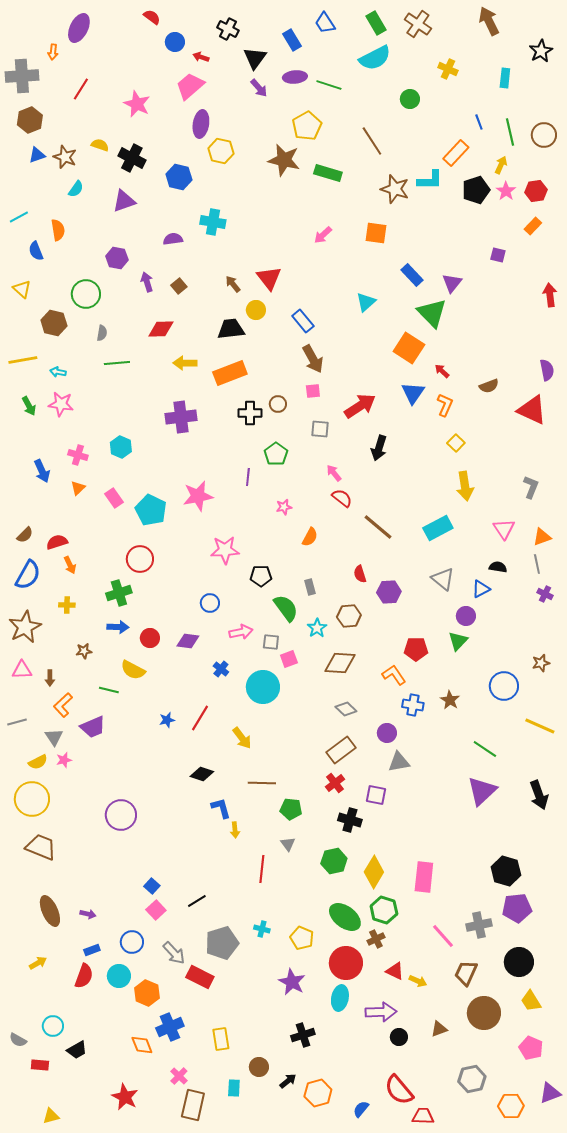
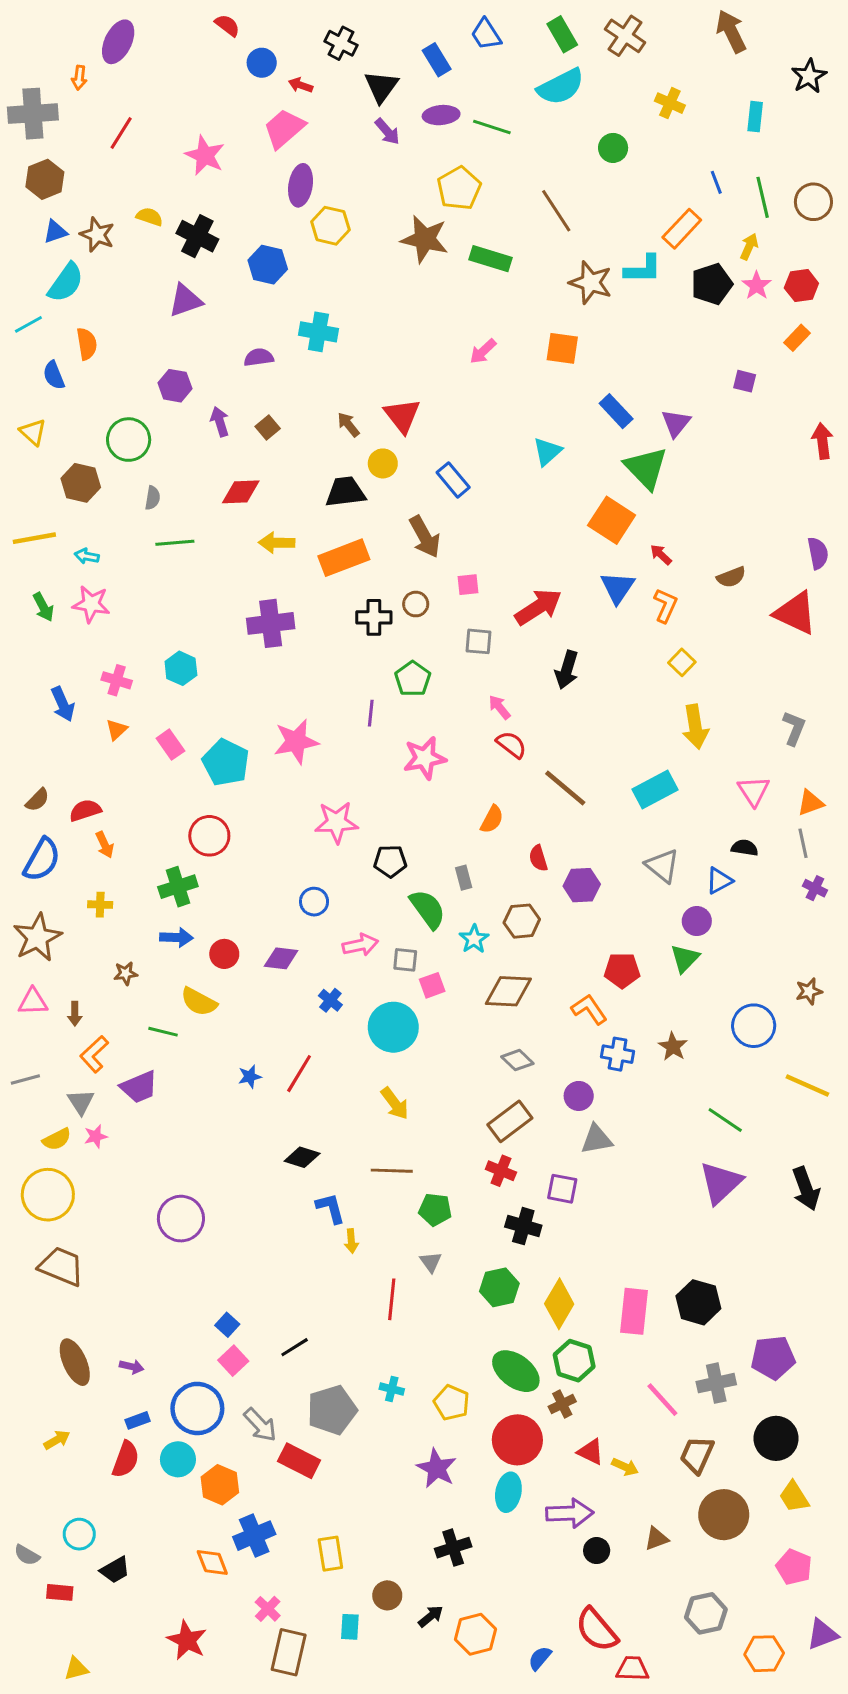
cyan semicircle: (76, 189) -> (66, 283), moved, size x1.6
brown arrow: (313, 359) -> (425, 537), moved
pink star: (284, 507) -> (425, 758), size x1.8
orange semicircle: (310, 537) -> (492, 819), moved
yellow arrow: (242, 738) -> (395, 1103), moved
red cross: (335, 783) -> (501, 1171), turned -30
black hexagon: (506, 871) -> (698, 1302), moved
blue circle: (132, 942) -> (197, 1408), size x1.5

